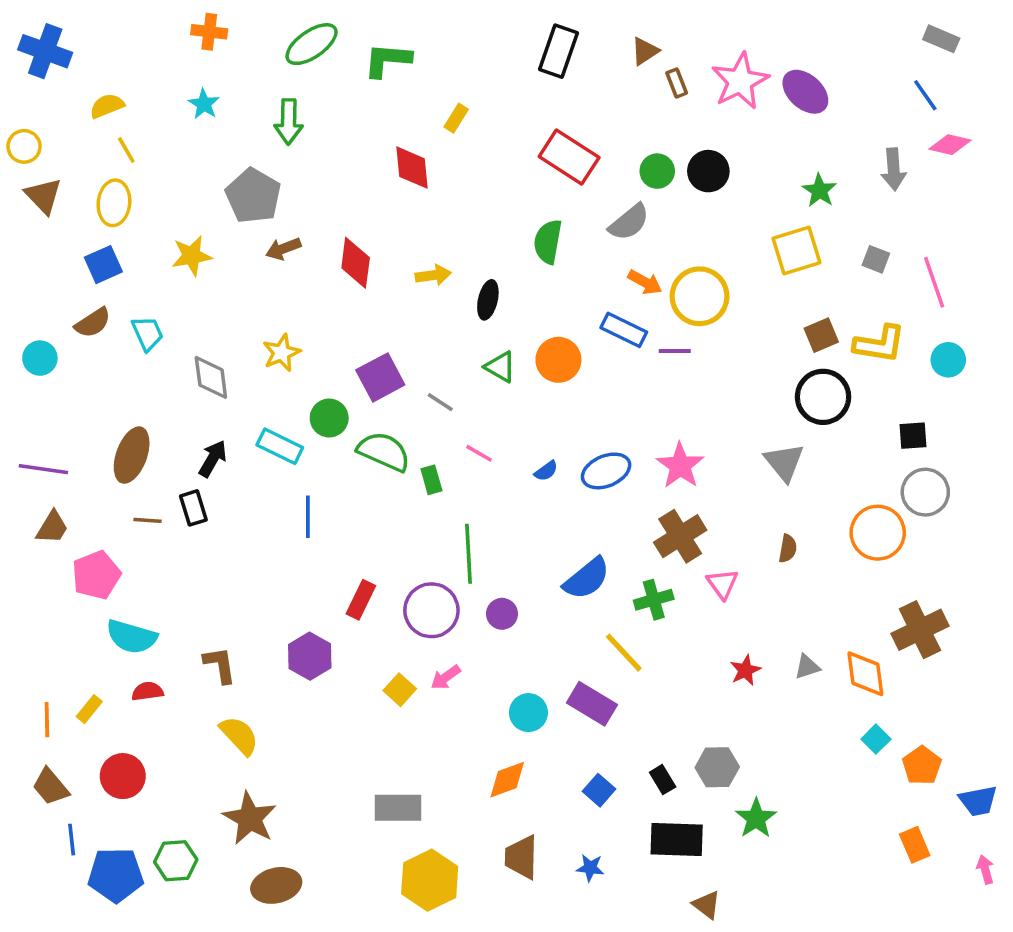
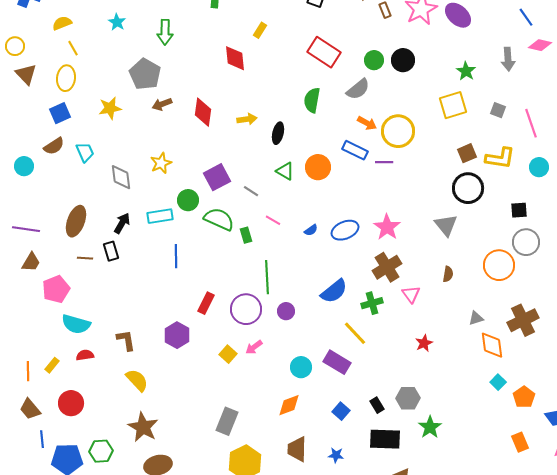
cyan rectangle: (280, 446) -> (160, 216), turned -35
gray triangle: (807, 667) -> (476, 318), moved
gray rectangle: (398, 808) -> (227, 421), turned -68

